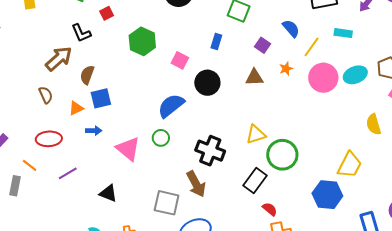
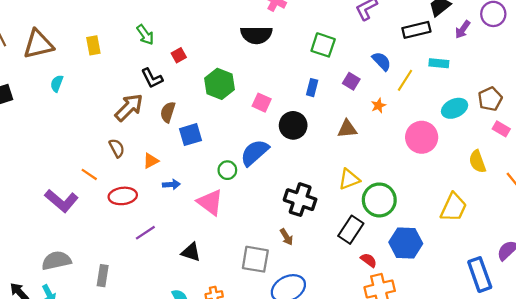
blue rectangle: (216, 41) -> (312, 88), moved
brown semicircle: (87, 75) -> (168, 112), moved
brown triangle: (254, 77) -> (347, 129), moved
pink circle: (323, 78) -> (422, 137), moved
blue square: (101, 98) -> (190, 135), moved
green circle: (161, 138) -> (227, 170), moved
orange line: (30, 165) -> (89, 174), moved
brown arrow: (196, 184) -> (287, 237), size x0.6
gray rectangle: (15, 186) -> (103, 276), moved
blue hexagon: (327, 195) -> (406, 243), moved

